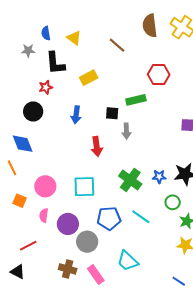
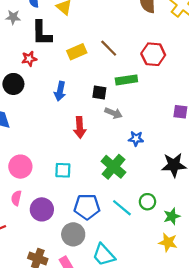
brown line: (117, 45) -> (109, 48), moved
gray arrow: (126, 131) -> (113, 113), turned -70
blue star: (159, 177) -> (136, 139), moved
cyan square: (84, 187) -> (63, 170), size x0.7
green circle: (173, 202) -> (147, 202), moved
gray circle: (87, 242) -> (73, 234), moved

